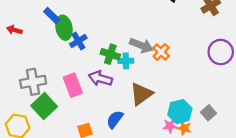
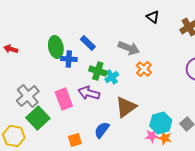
blue rectangle: (52, 16) -> (88, 43), moved
blue cross: (78, 41) -> (69, 59), turned 35
gray arrow: (141, 45) -> (129, 48), moved
cyan cross: (126, 61) -> (112, 77), turned -32
gray cross: (33, 82) -> (28, 96), turned -30

